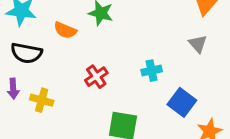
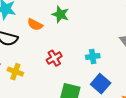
blue square: (182, 102) -> (101, 84), moved

